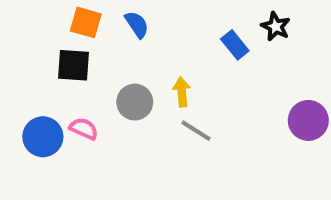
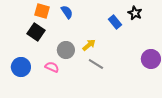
black square: (74, 65) -> (36, 32), turned 30
yellow arrow: (182, 92) -> (89, 45), turned 56
pink semicircle: (84, 129) -> (52, 67), moved

